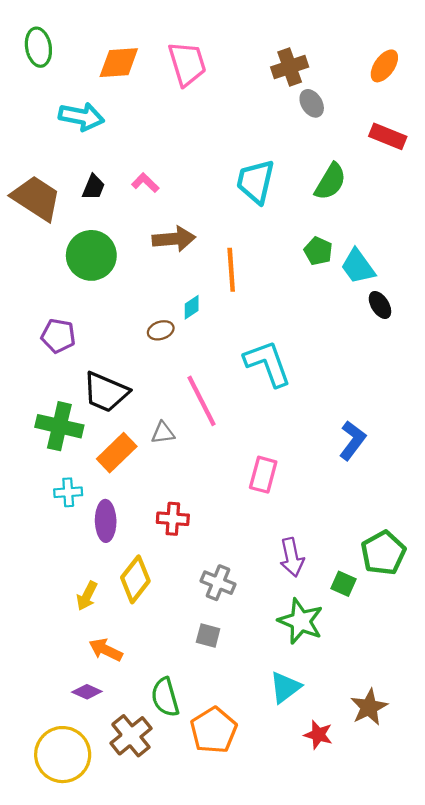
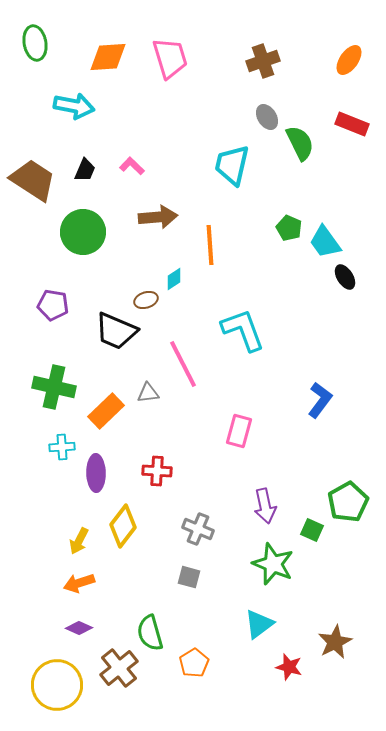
gray ellipse: (312, 103) -> (267, 117), moved
green semicircle: (330, 182) -> (300, 143), moved, turned -57
black trapezoid: (106, 392) -> (116, 331), moved
orange arrow: (106, 650) -> (79, 583), moved, turned -44
orange pentagon: (214, 730) -> (194, 663), size x0.7

